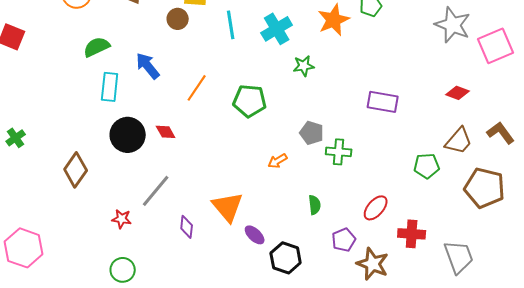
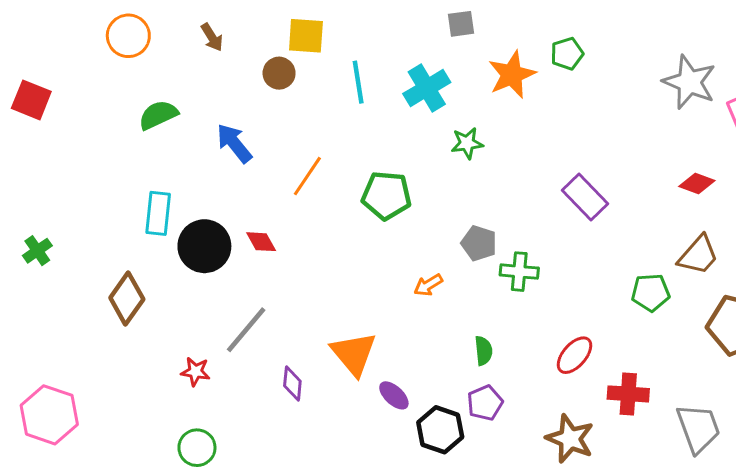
cyan rectangle: (110, 87) -> (158, 213), moved
purple rectangle: (383, 102) -> (585, 197), turned 36
purple pentagon: (344, 240) -> (485, 403), moved

